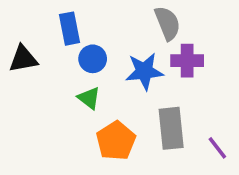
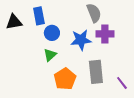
black triangle: (23, 59) -> (14, 22), moved
green triangle: (89, 98) -> (50, 55), turned 40

